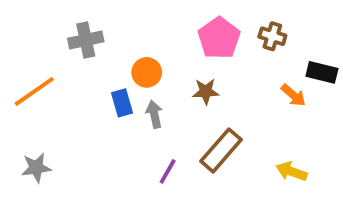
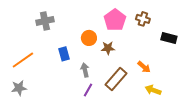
orange circle: (147, 72) -> (89, 38), moved
orange line: (34, 91) -> (23, 60), moved
orange arrow: (293, 95) -> (144, 67), moved
gray arrow: (154, 114) -> (85, 70), moved

